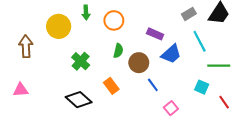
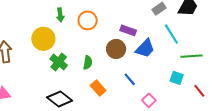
yellow circle: (59, 26) -> (43, 39), moved
green semicircle: (118, 51) -> (88, 62), moved
brown circle: (139, 63) -> (116, 49), moved
orange rectangle: (111, 86) -> (98, 88), moved

